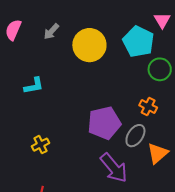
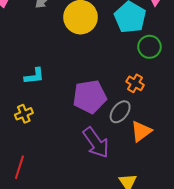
cyan L-shape: (34, 86) -> (34, 76), moved

